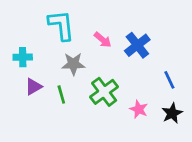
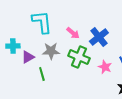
purple triangle: (33, 87) -> (28, 57), moved
green cross: (104, 92) -> (79, 57), moved, turned -30
pink star: (139, 109) -> (105, 67), moved

